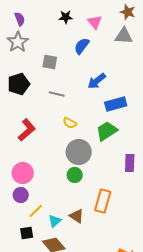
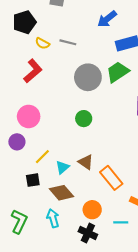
gray line: (57, 94) -> (68, 42), moved
yellow semicircle: (70, 123) -> (42, 43), moved
gray circle: (79, 152) -> (88, 77), moved
purple circle: (21, 195) -> (17, 142), moved
orange rectangle: (103, 201) -> (111, 178), moved, turned -55

